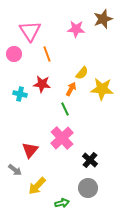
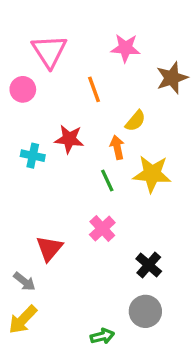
brown star: (103, 19) -> (172, 78), moved
orange line: (47, 54) -> (94, 89), moved
orange arrow: (71, 89) -> (117, 147), turned -40
yellow star: (102, 89) -> (152, 174), moved
pink cross: (62, 138) -> (102, 229), size x0.7
yellow arrow: (37, 186) -> (23, 320), moved

